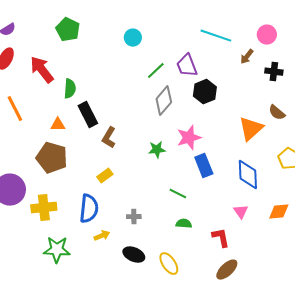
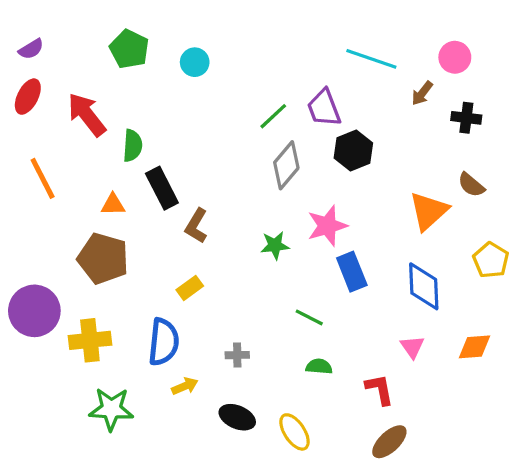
cyan circle: (133, 38) -> (195, 62), moved

